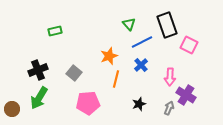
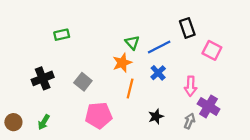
green triangle: (129, 24) -> (132, 43), moved
black rectangle: (167, 25) -> (187, 28), size x0.7
green arrow: (39, 98) -> (44, 122), moved, size x0.6

